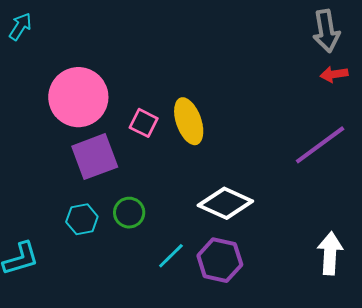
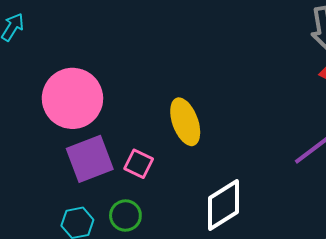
pink square: (144, 123) -> (139, 164), moved
white diamond: (225, 203) -> (223, 205), turned -56

